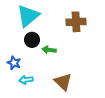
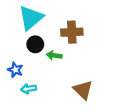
brown cross: (76, 22) -> (72, 32), moved
brown triangle: (63, 82) -> (83, 90), moved

